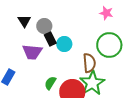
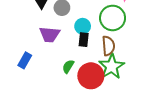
black rectangle: (50, 39) -> (84, 40), moved, turned 32
green circle: (109, 45) -> (113, 18), moved

